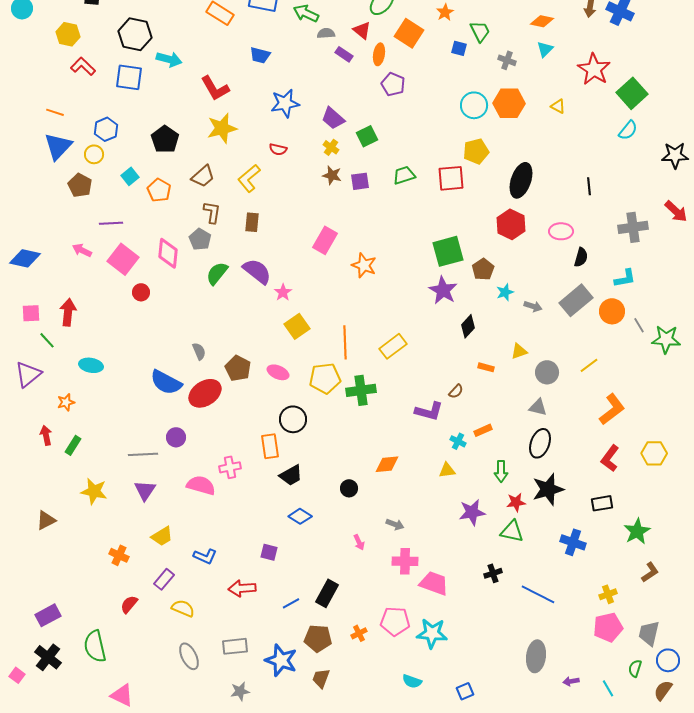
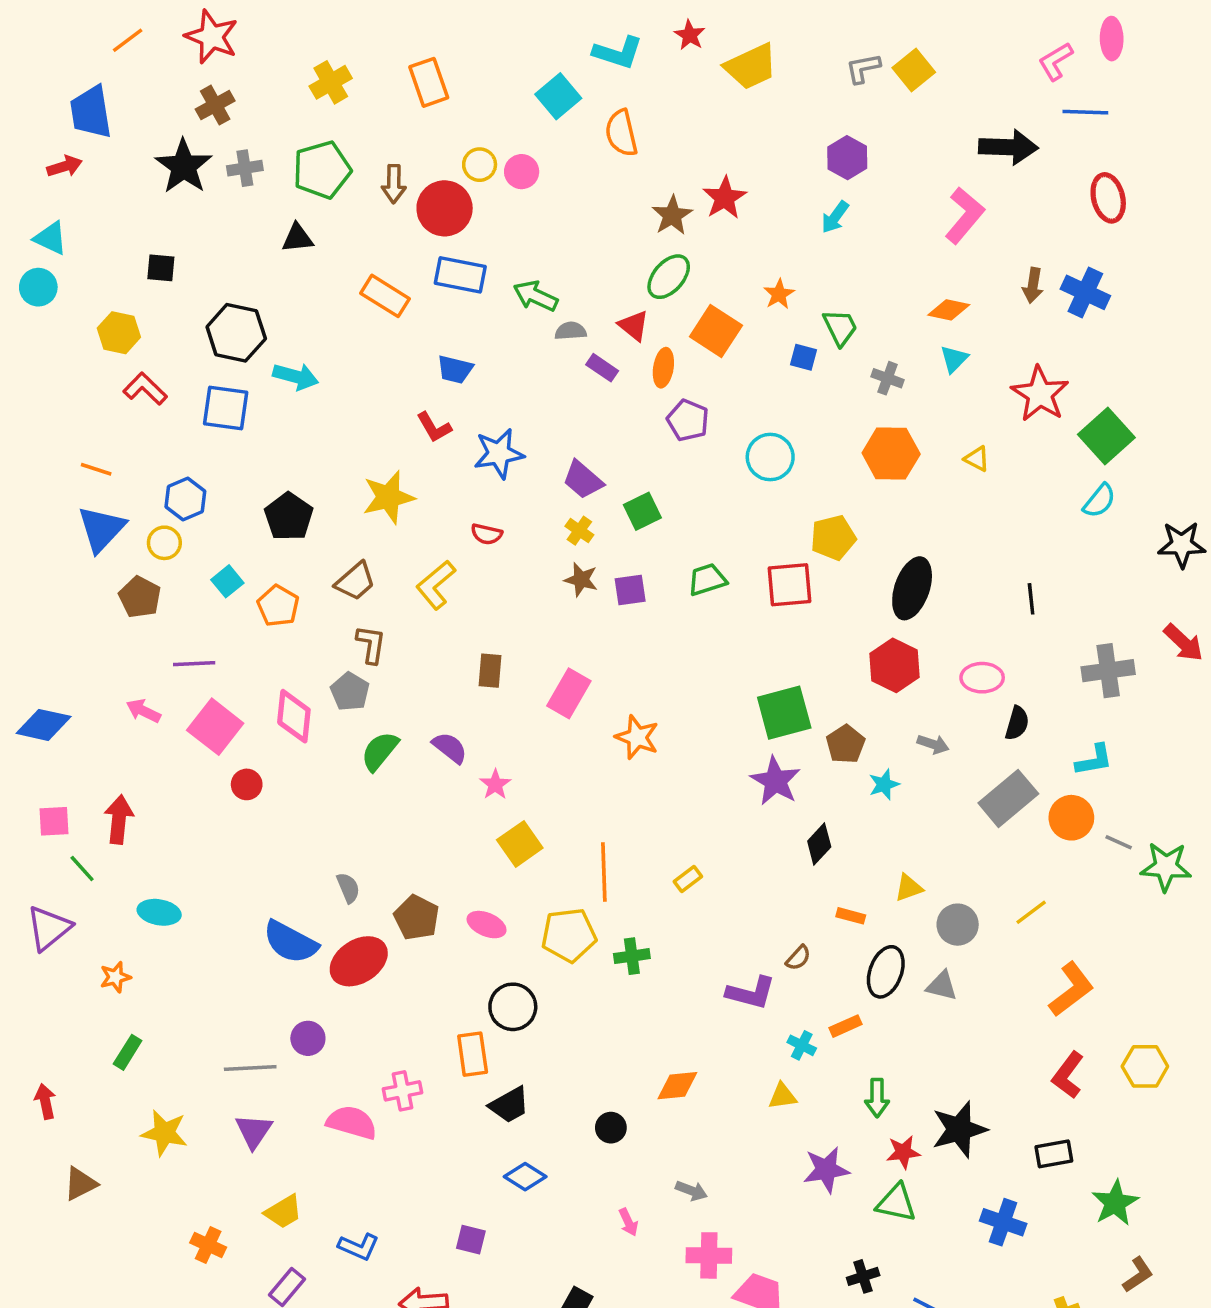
red L-shape: (215, 88) -> (434, 427), moved, size x0.7
cyan circle: (474, 105) -> (770, 457), moved
brown rectangle: (252, 222) -> (490, 671), moved
purple semicircle: (257, 271) -> (450, 748), size x0.7
gray arrow: (533, 306) -> (933, 744), moved
gray line: (639, 325) -> (1119, 842), turned -35
yellow rectangle: (393, 346) -> (688, 879), size x0.6
green cross: (361, 390) -> (632, 956), size x0.7
red arrow: (46, 435) -> (45, 1101), moved
black ellipse: (540, 443) -> (886, 972), moved

